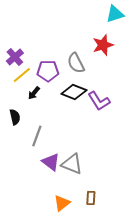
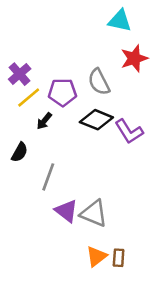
cyan triangle: (115, 14) -> (120, 21), moved, turned 30
black semicircle: (15, 117) -> (20, 152), turned 42
orange triangle: (62, 203) -> (96, 256), moved

